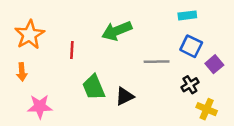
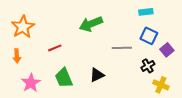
red line: (72, 50) -> (55, 48), moved, turned 64
green trapezoid: (94, 87) -> (64, 78), moved
pink star: (40, 107) -> (31, 83), turned -30

